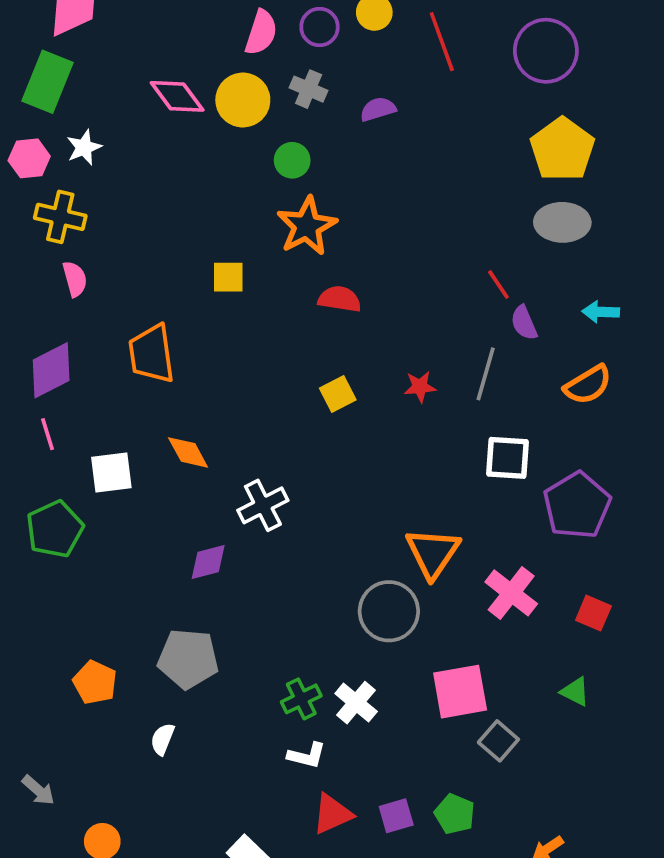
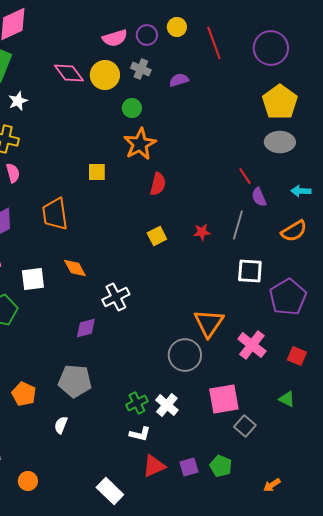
pink semicircle: (261, 32) -> (115, 38), turned 55
red semicircle: (340, 299) -> (158, 184), turned 95

